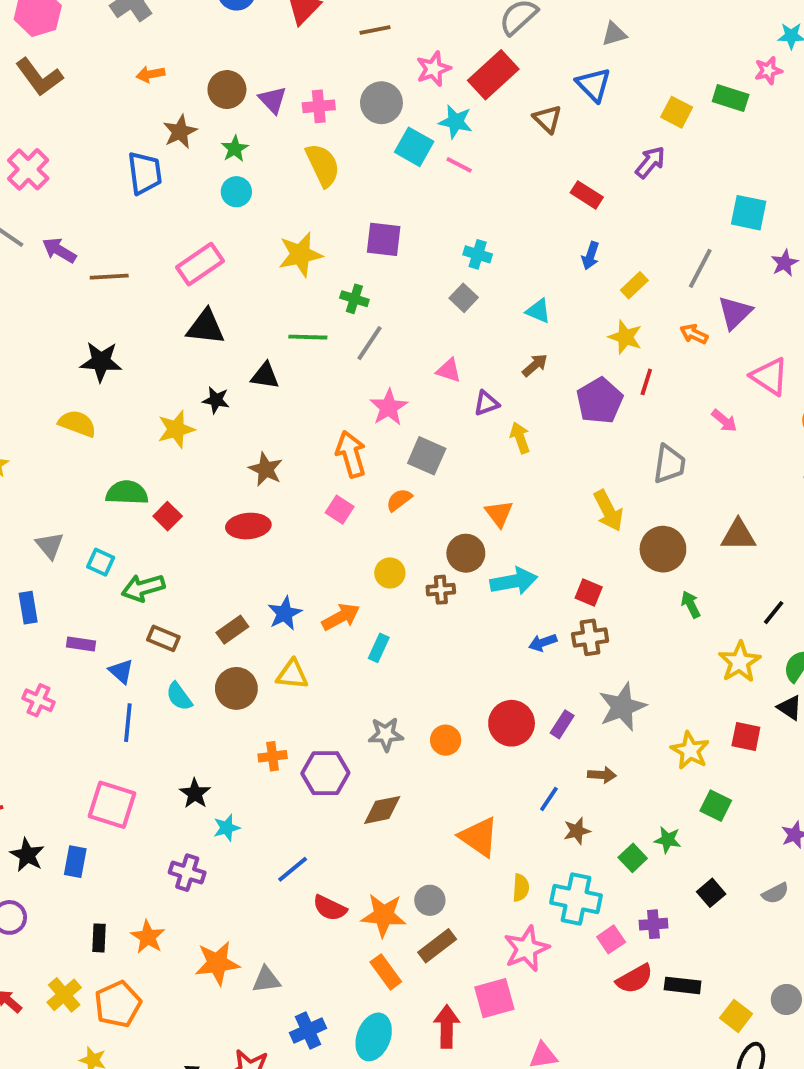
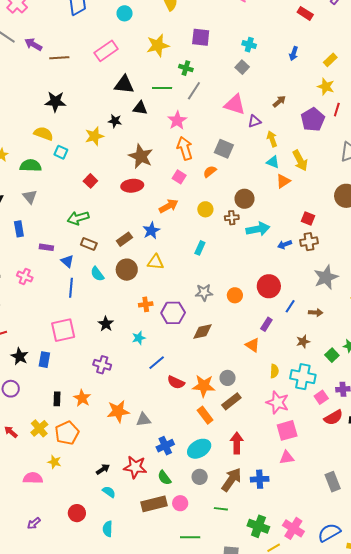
blue arrow: (590, 256) -> (294, 54), moved
cyan triangle: (538, 311) -> (273, 162), moved
black triangle: (206, 327) -> (124, 85), moved
pink triangle: (449, 370) -> (235, 105), size x1.6
pink star: (389, 407) -> (177, 120), moved
brown star: (266, 469) -> (141, 156), size x1.4
green semicircle: (127, 493) -> (31, 166), moved
yellow arrow: (608, 511) -> (300, 161), moved
orange triangle: (499, 514) -> (283, 181), moved, turned 35
cyan square: (101, 562) -> (61, 152), moved
cyan arrow: (514, 581) -> (258, 229), moved
orange arrow: (341, 617) -> (169, 206), moved
purple rectangle: (562, 724) -> (266, 324), moved
blue line: (549, 799) -> (290, 306), moved
pink square: (112, 805) -> (63, 330), turned -30
cyan star: (227, 828) -> (139, 338), moved
orange triangle: (479, 837) -> (253, 345), size x0.7
pink star: (526, 949) -> (278, 402), turned -30
pink square: (494, 998) -> (287, 430), moved
cyan ellipse: (374, 1037) -> (199, 449), turned 40

